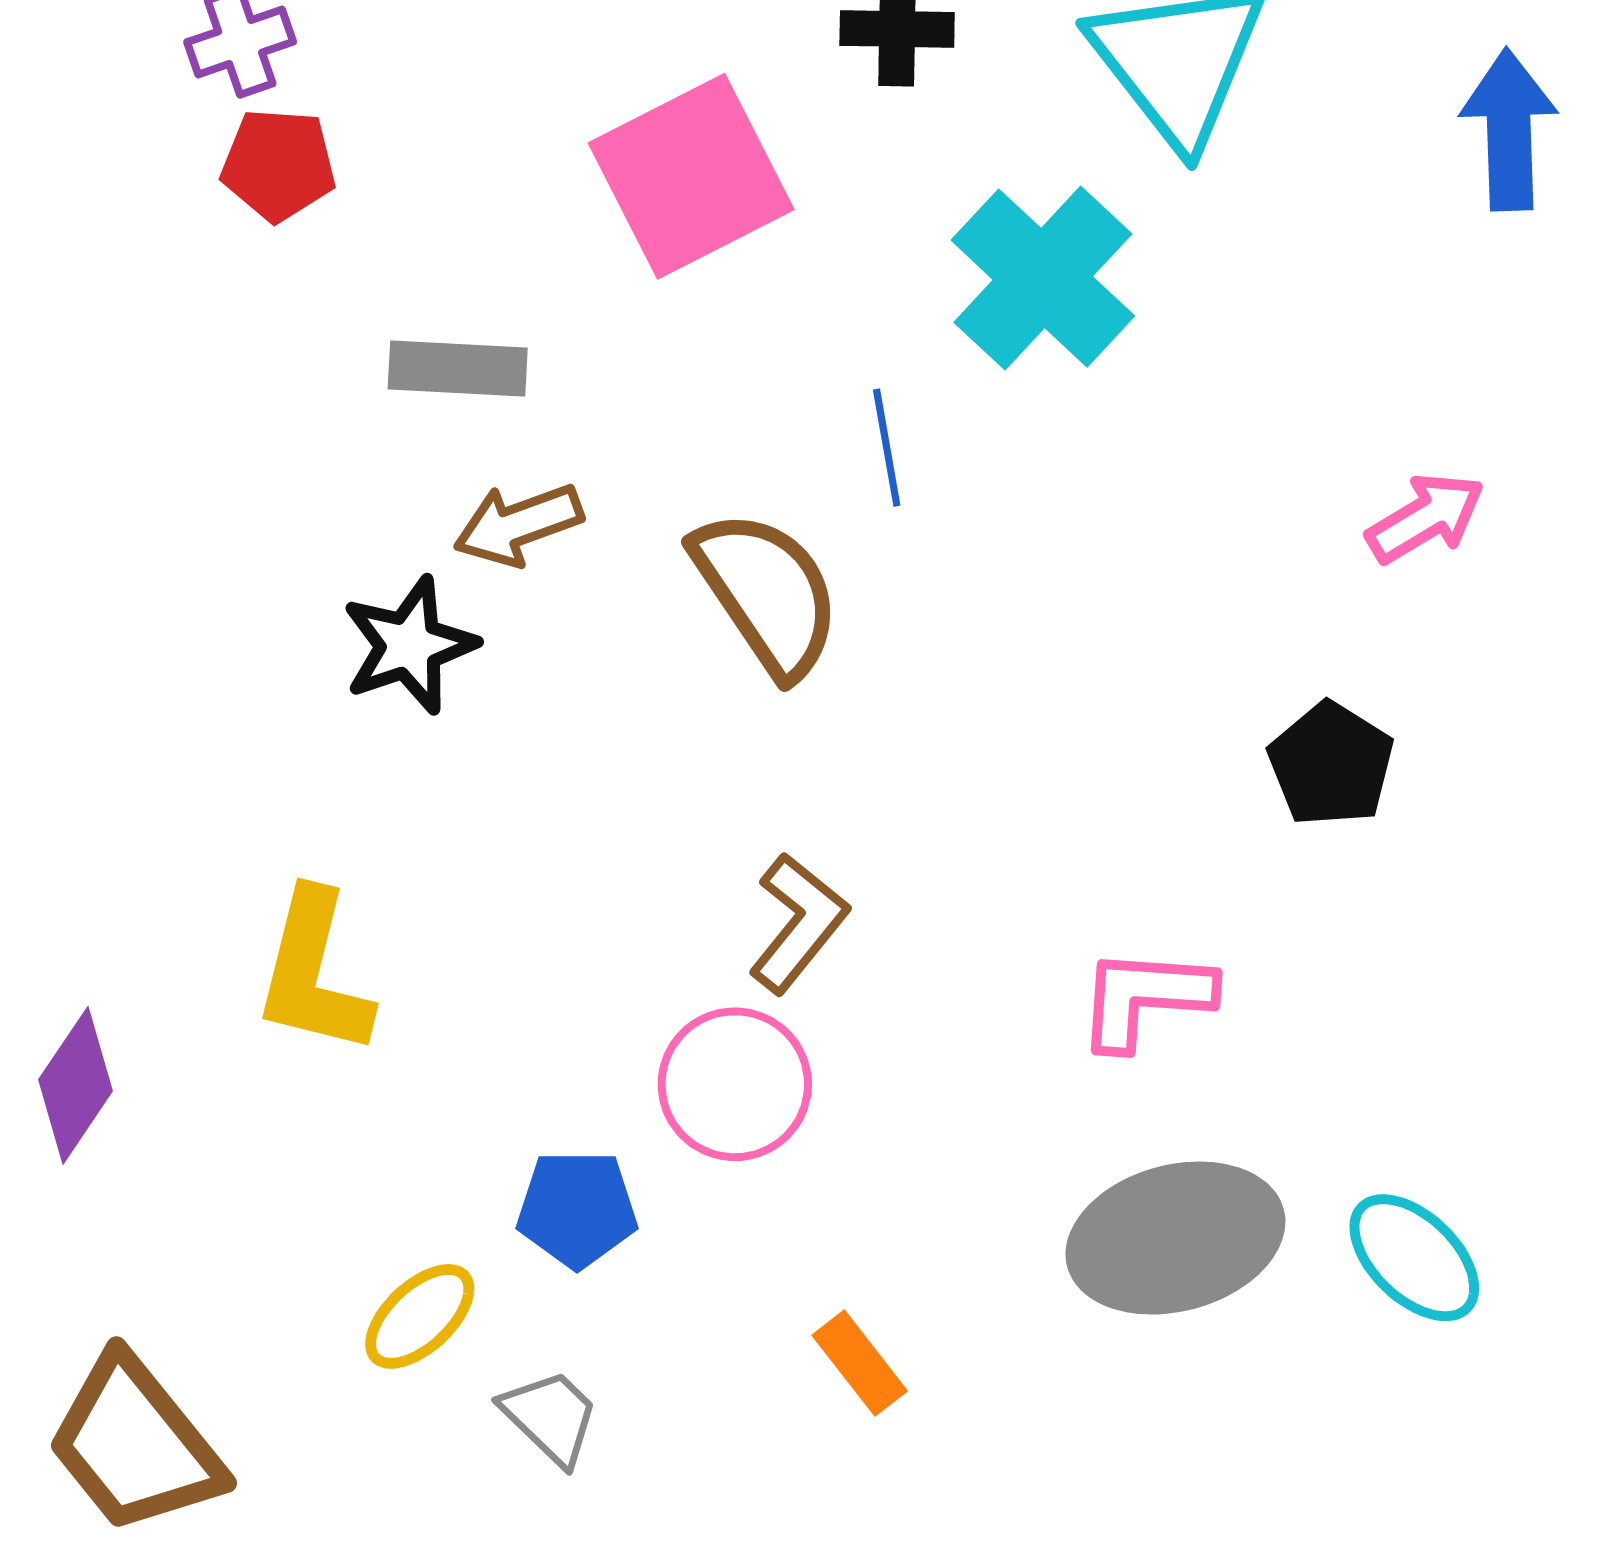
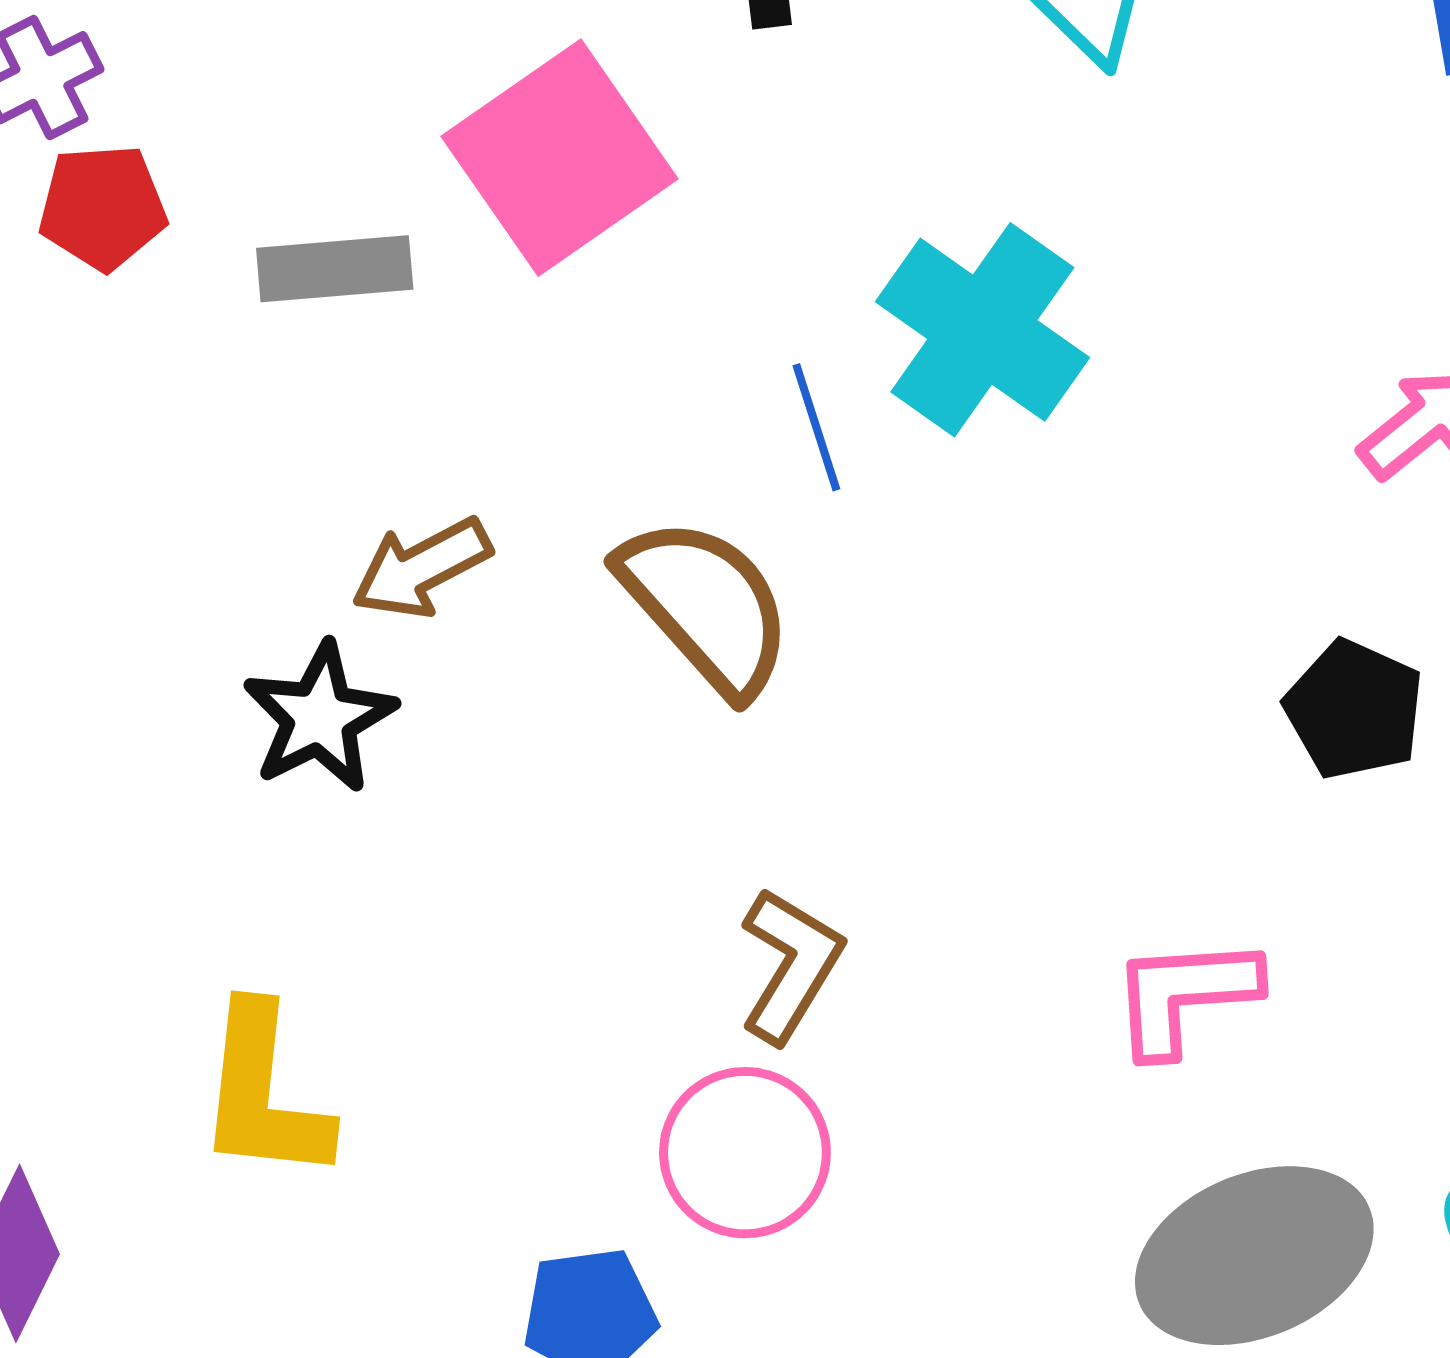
cyan cross: (1043, 278) -> (982, 330), moved
gray rectangle: (458, 369) -> (335, 269), moved

